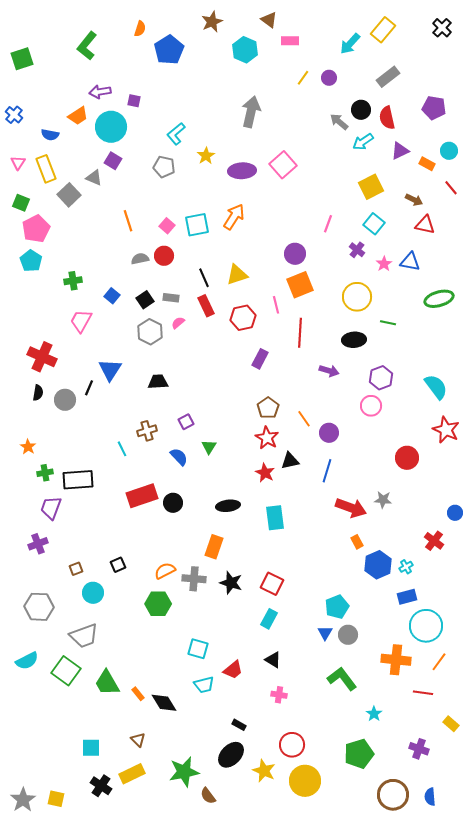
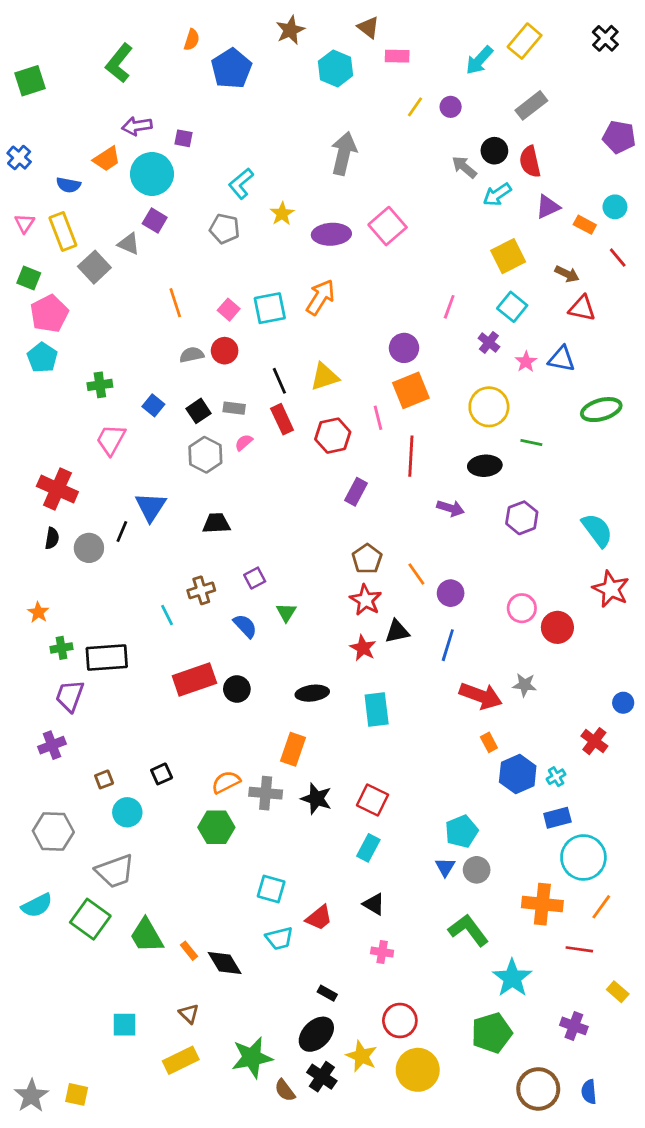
purple pentagon: (434, 108) -> (619, 137), moved
pink circle: (371, 406) -> (522, 608), moved
cyan star: (374, 714) -> (512, 978), size x1.8
black cross: (101, 786) -> (322, 1077), moved

